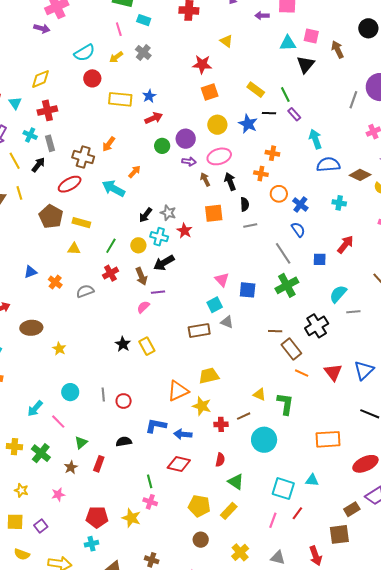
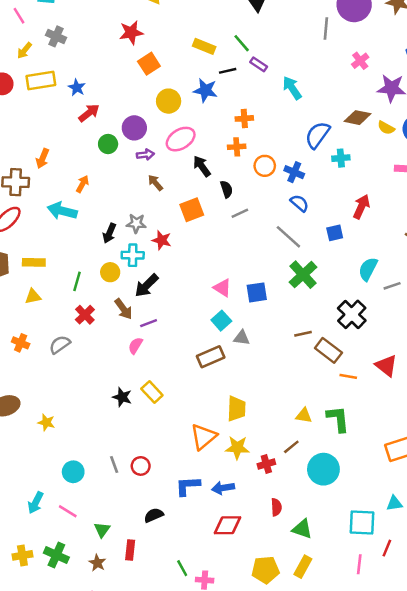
yellow rectangle: (120, 99) -> (41, 81), moved
blue semicircle: (328, 165) -> (317, 135), moved, turned -35
brown arrow: (205, 179) -> (155, 183), moved
yellow trapezoid: (209, 376) -> (236, 409), turned 120
green line: (150, 481) -> (182, 568), moved

